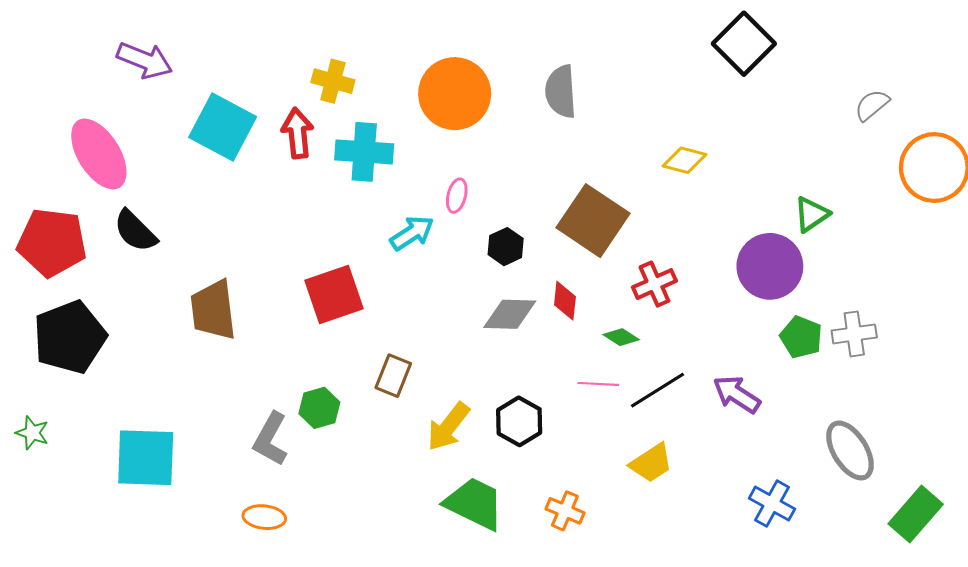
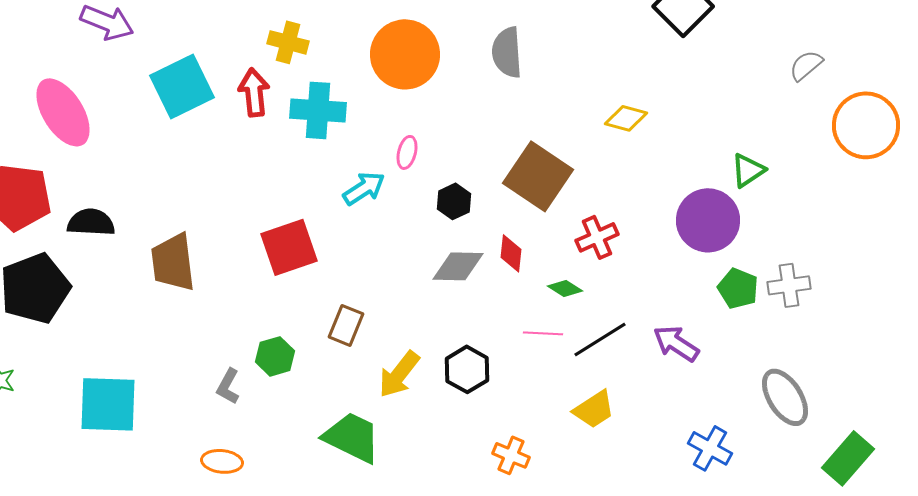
cyan square: (223, 127) -> (182, 86), turned 36
black semicircle: (135, 231) -> (91, 222), moved, turned 138
gray L-shape: (270, 439) -> (228, 386), size x0.7
green trapezoid: (474, 504) -> (352, 437), moved

